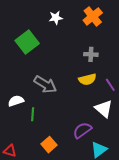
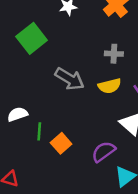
gray arrow: (45, 84) -> (70, 79), moved
orange square: (49, 145) -> (61, 143), moved

